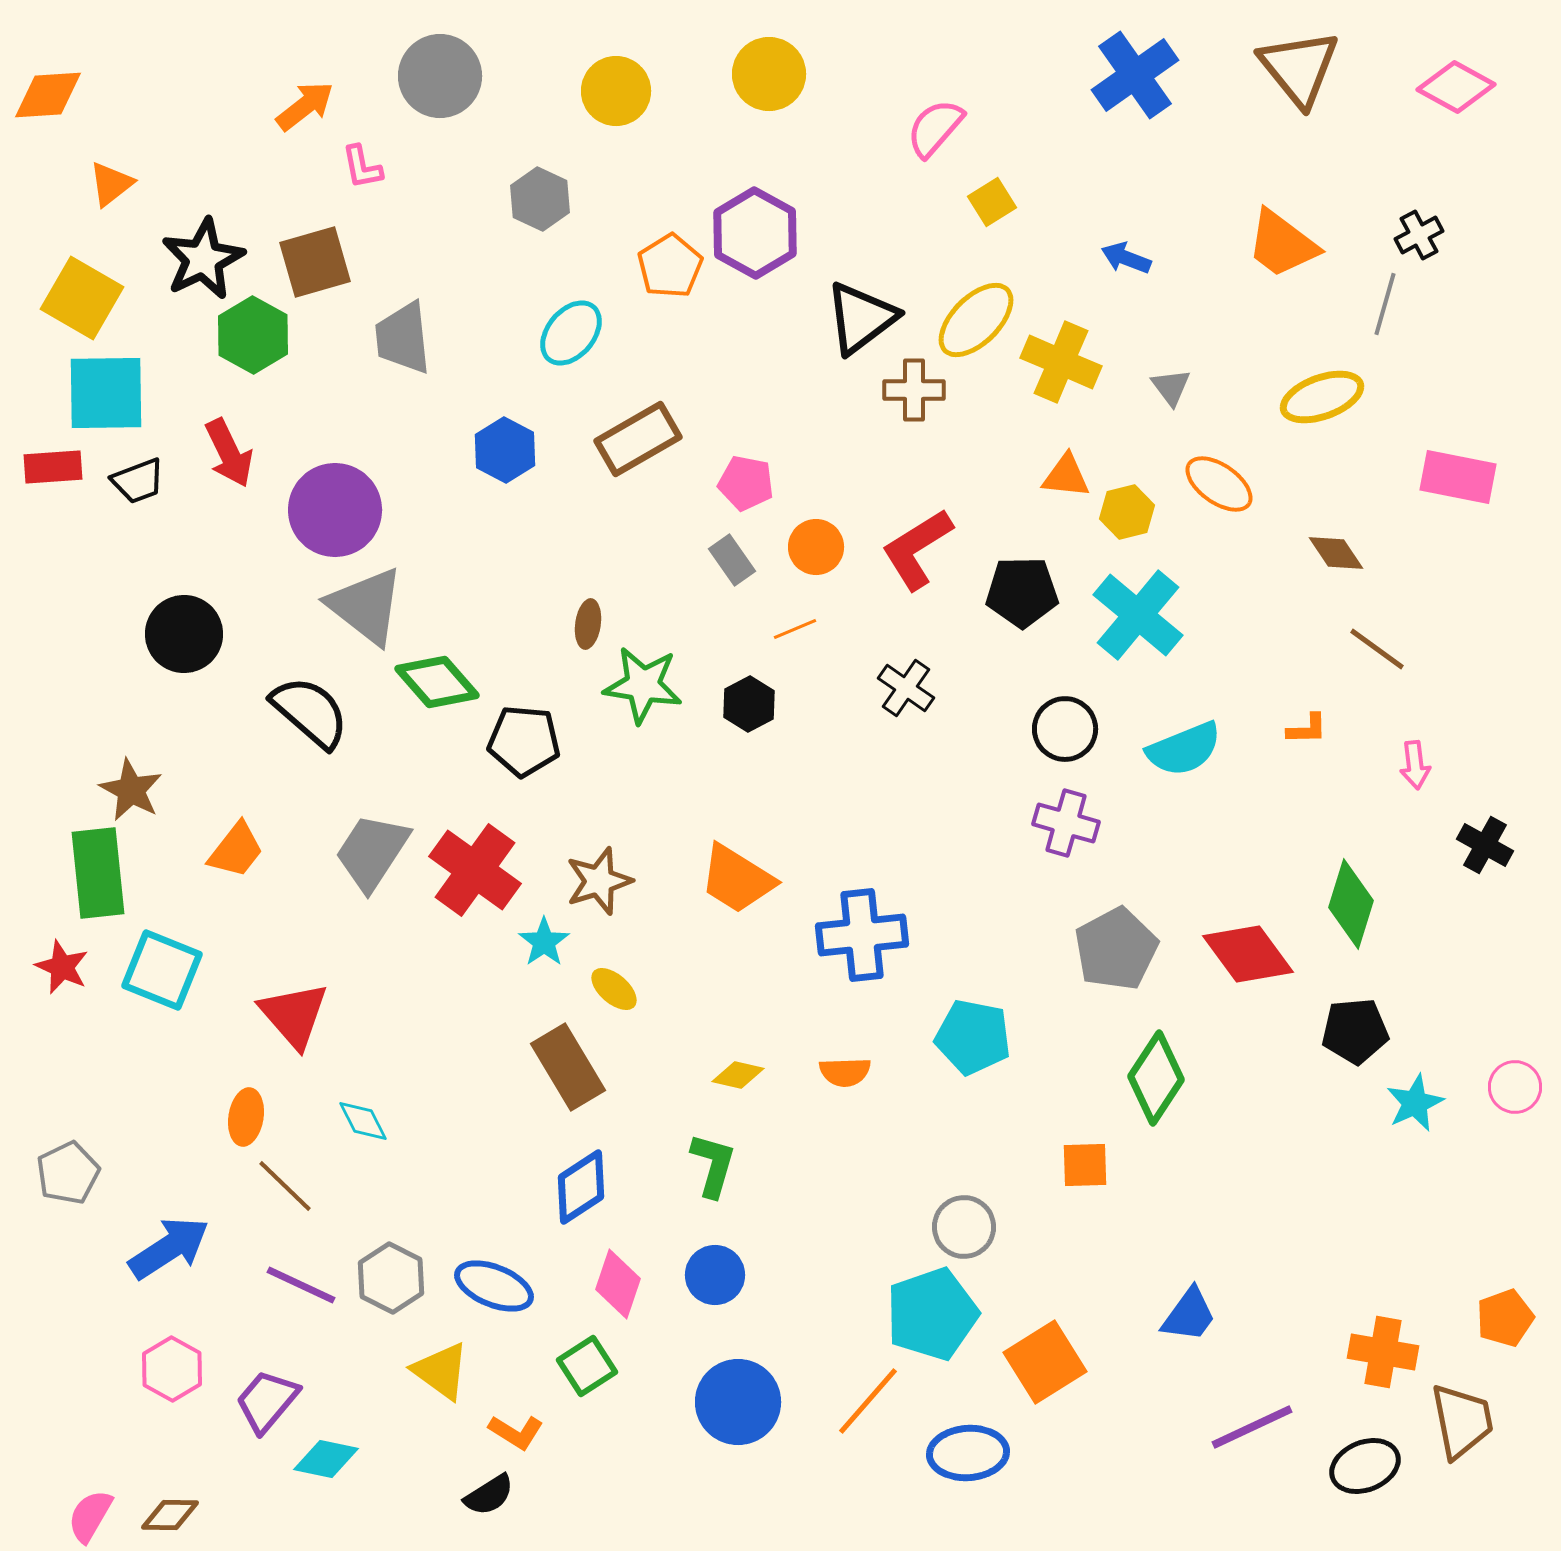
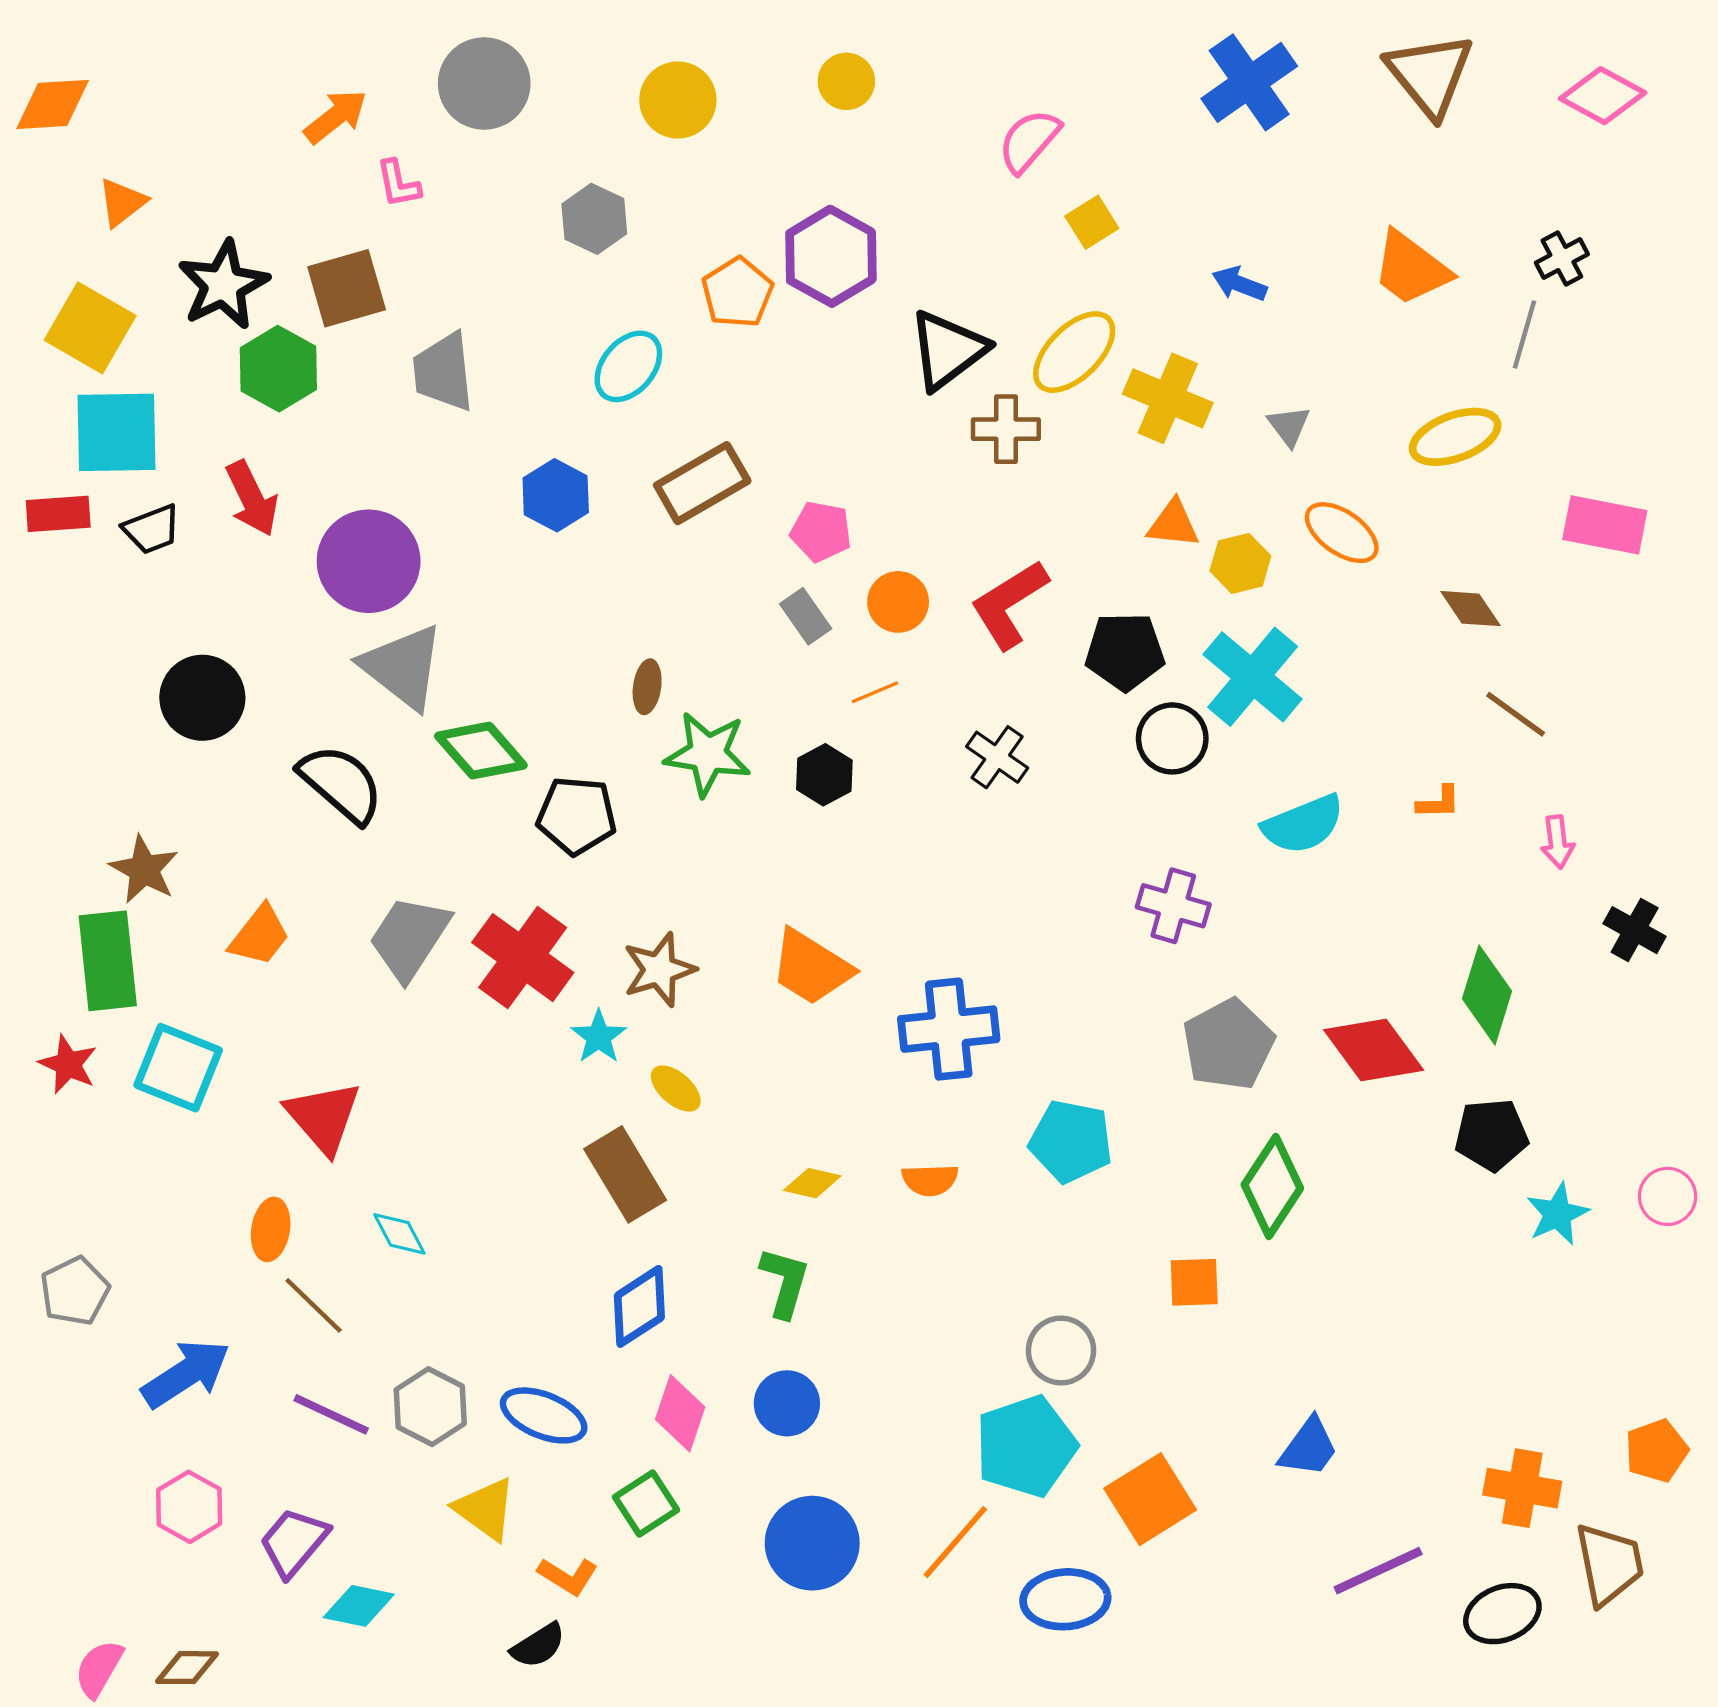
yellow circle: (769, 74) -> (846, 81), size x0.7
black circle: (1065, 729) -> (1172, 738), moved

